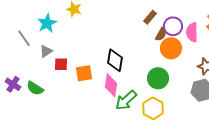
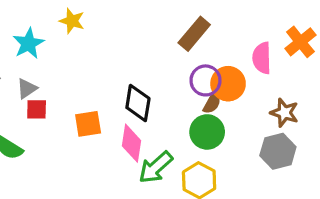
brown rectangle: (150, 17) -> (194, 34), size x1.5
purple circle: (173, 26) -> (206, 80), moved
brown semicircle: (161, 34) -> (212, 103), moved
red square: (61, 64) -> (37, 109), moved

